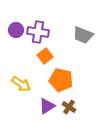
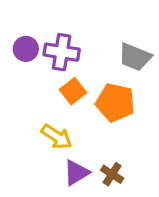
orange pentagon: (61, 80) -> (115, 103), moved
yellow arrow: (21, 84) -> (57, 137), moved

